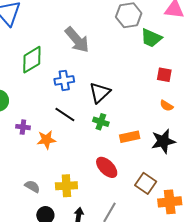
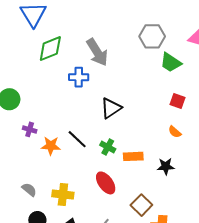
green diamond: (32, 60) -> (50, 49), moved
blue cross: (64, 80) -> (79, 77), moved
black line: (65, 115) -> (77, 139), moved
green cross: (101, 122) -> (108, 147), moved
black star: (163, 141) -> (166, 166), size x0.7

